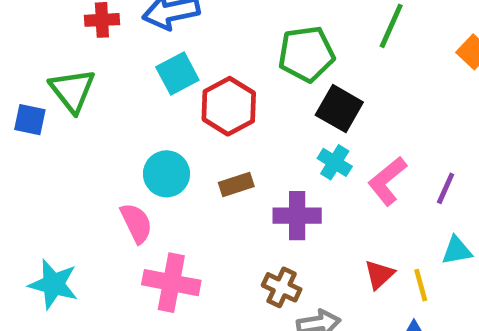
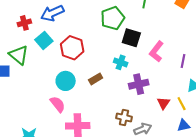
cyan square: (177, 73) -> (44, 40), moved
red hexagon: (229, 106) -> (72, 48), moved
cyan cross: (335, 162) -> (121, 62), moved
pink L-shape: (387, 181) -> (156, 52), moved
purple cross: (297, 216) -> (139, 84), moved

